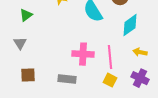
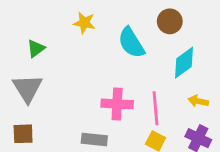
gray triangle: (20, 43) -> (27, 88), size x1.6
brown square: (28, 75) -> (23, 134), moved

